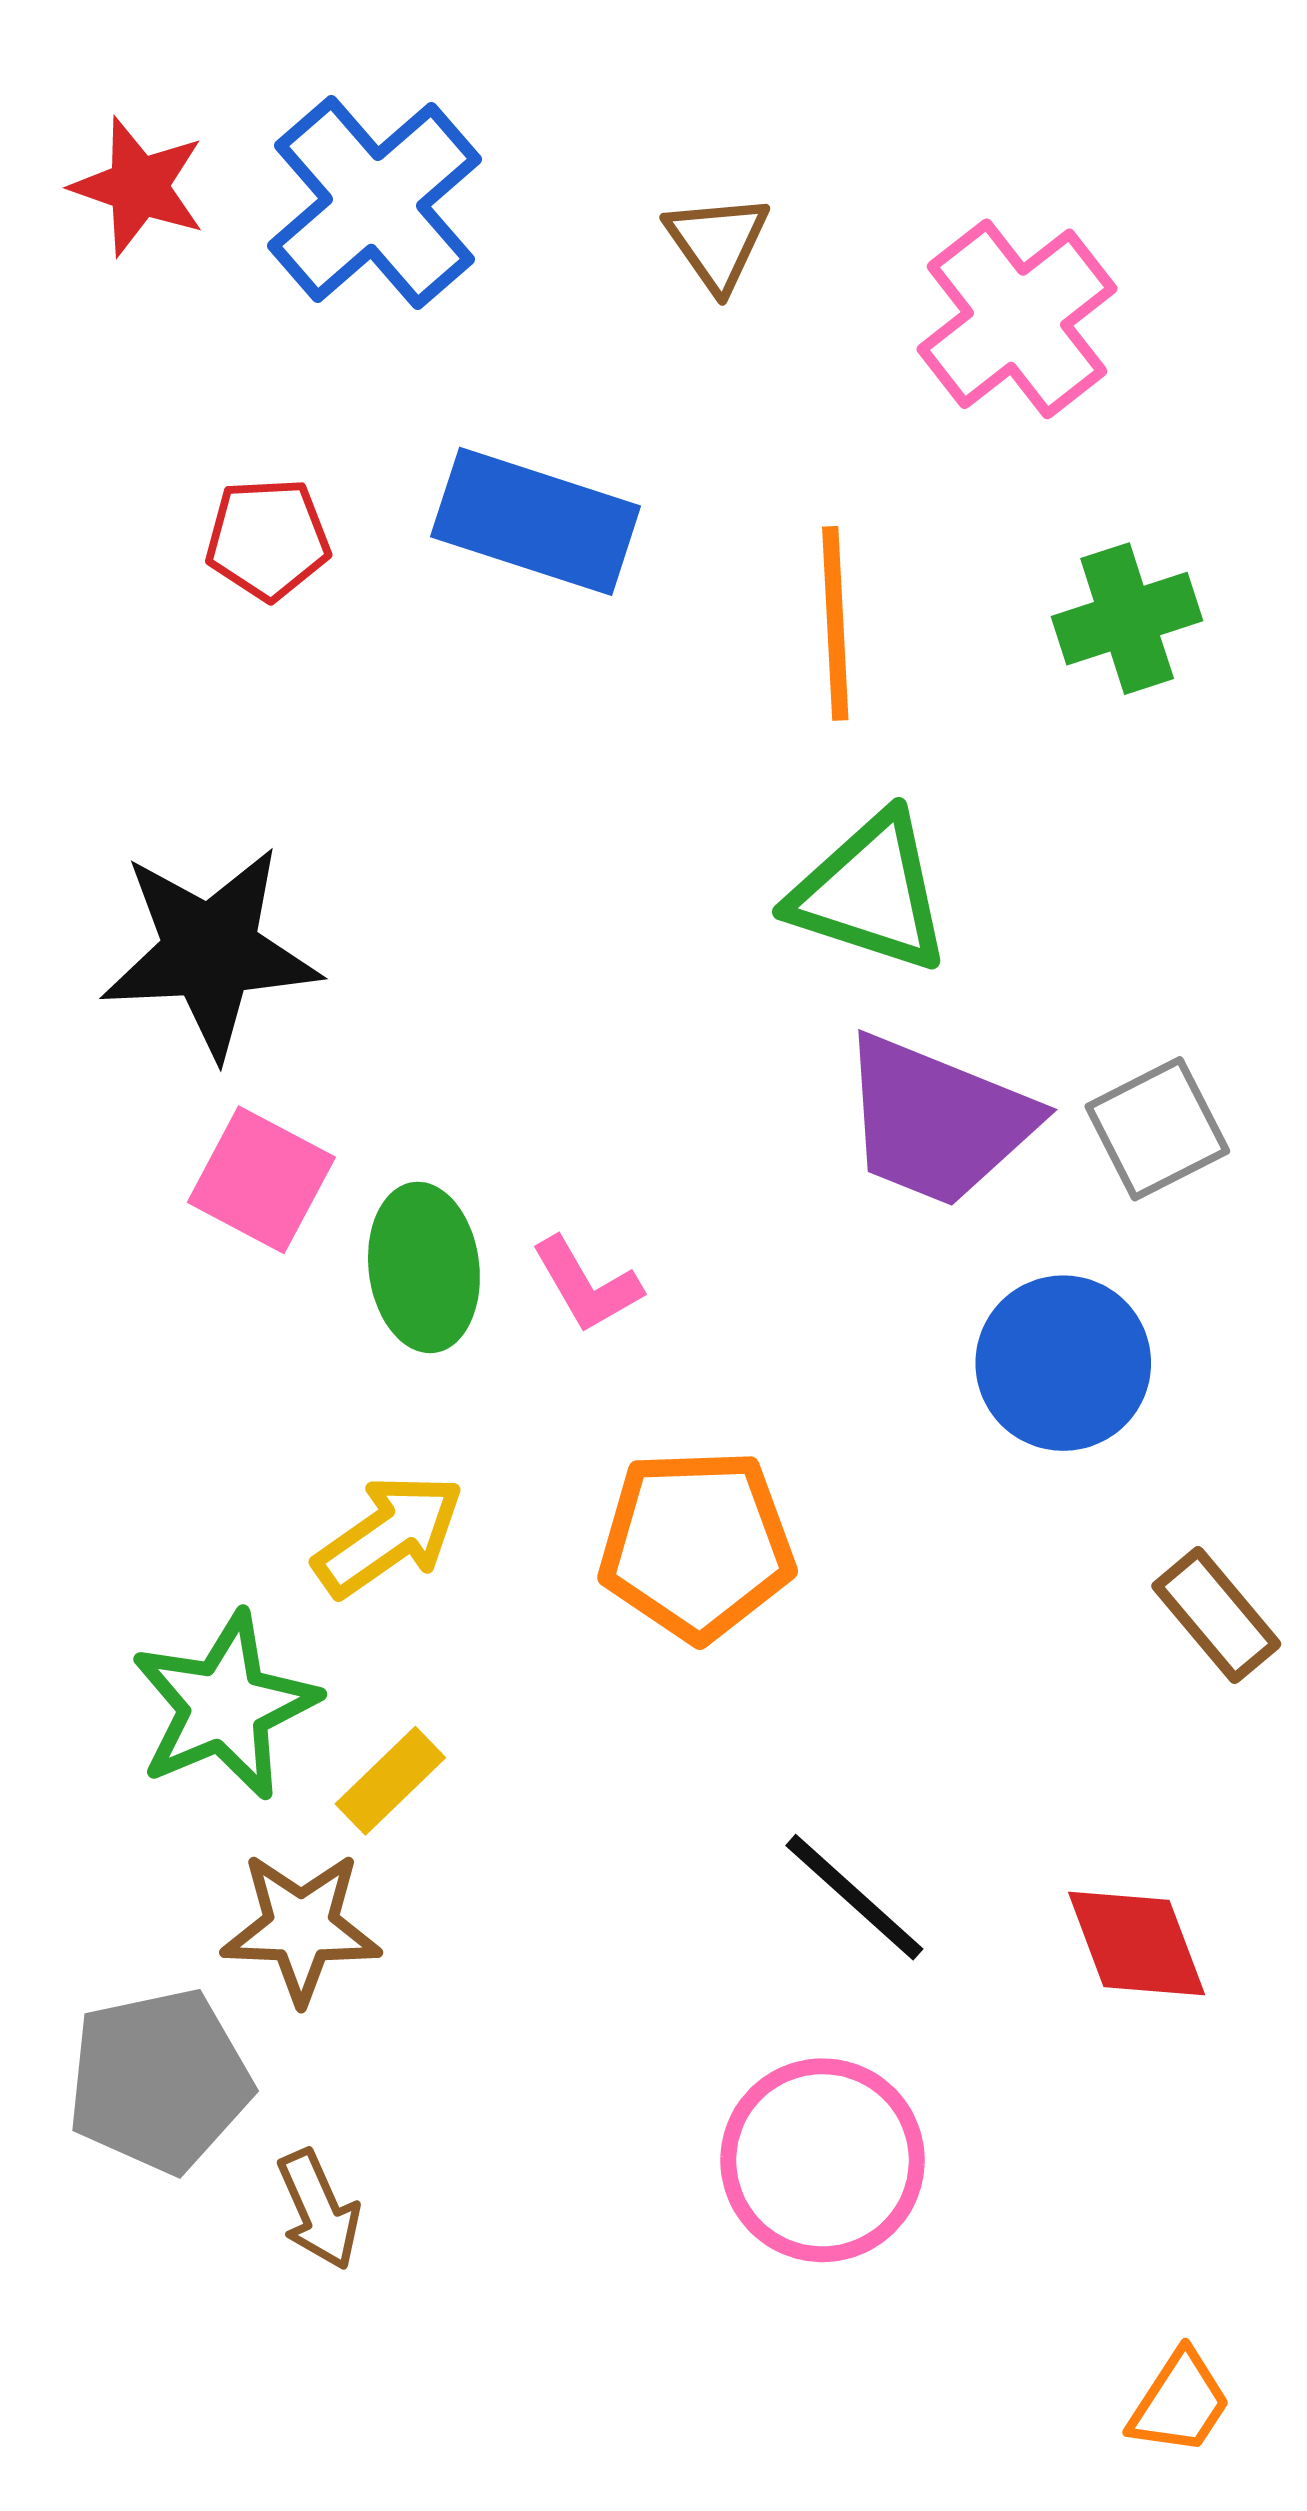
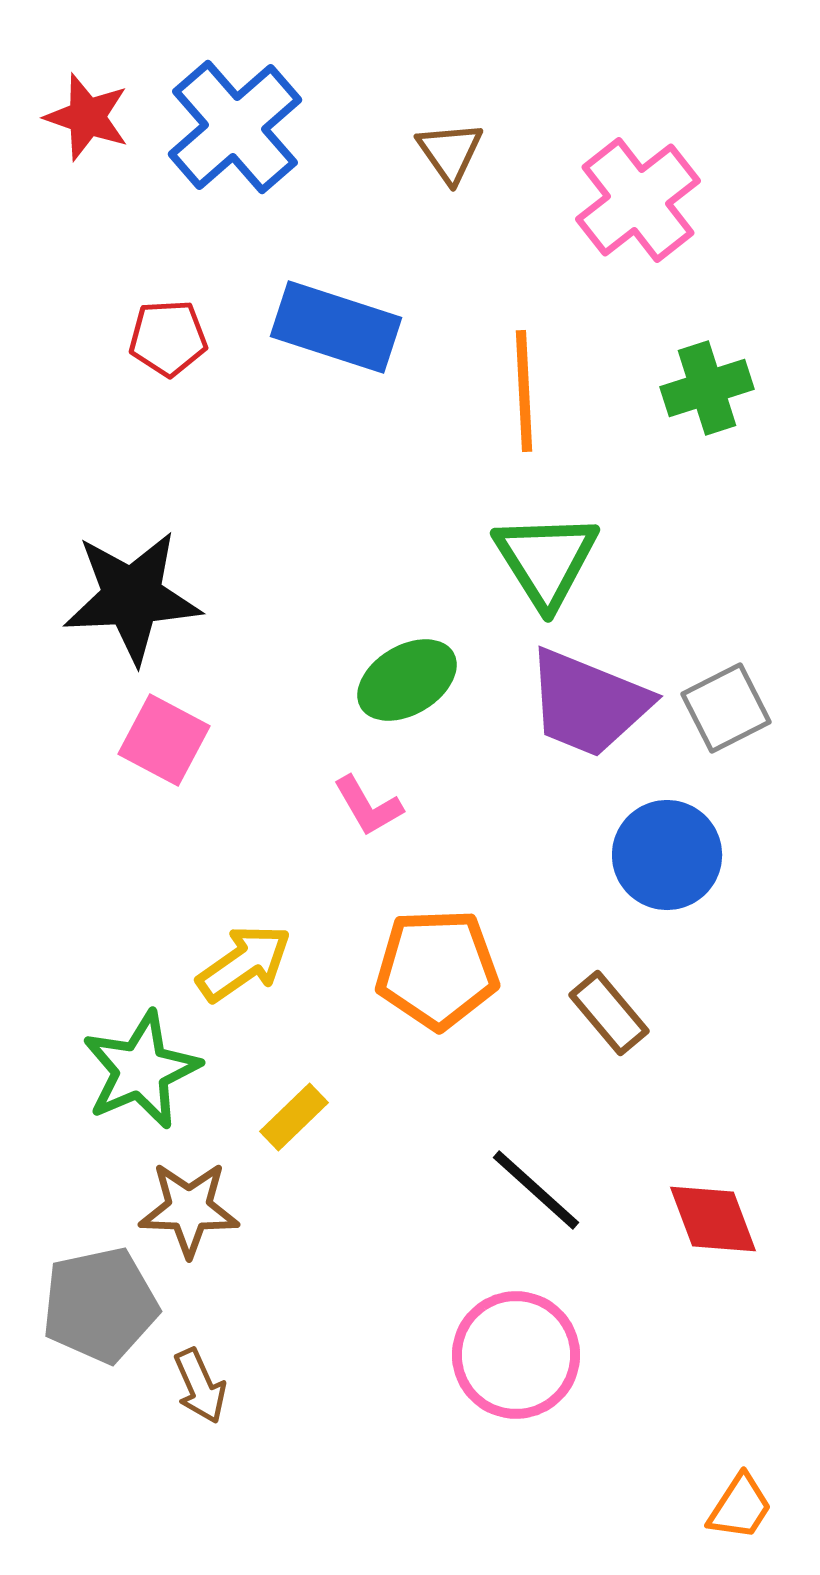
green triangle: (870, 893) -> (546, 560), turned 40
green ellipse: (424, 1267) -> (407, 680), moved, turned 66
brown rectangle: (1216, 1615) -> (609, 1013), moved
yellow rectangle: (390, 1781) -> (294, 1117), moved

